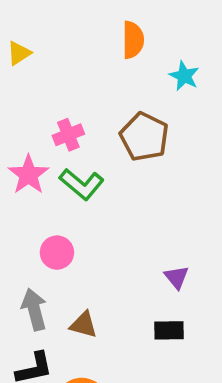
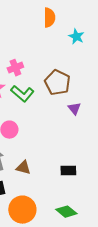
brown pentagon: (144, 137) -> (57, 83), moved
purple triangle: (177, 277) -> (74, 109), moved

